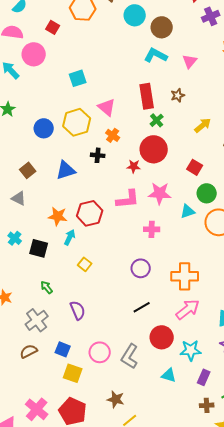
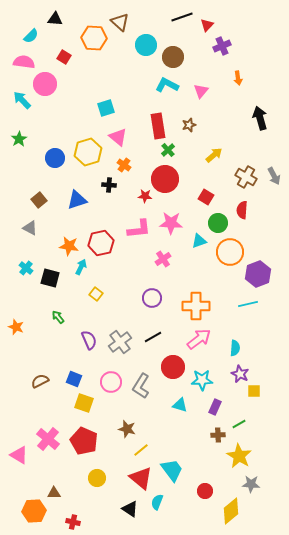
cyan square: (78, 78) -> (106, 108), moved
pink cross: (152, 229) -> (163, 259), turned -35
gray cross: (37, 320) -> (120, 342), moved

